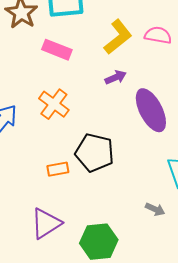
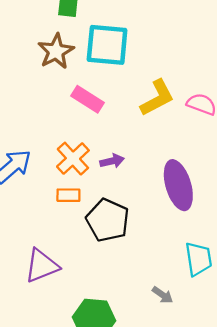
purple arrow: (116, 77) -> (112, 161), moved
orange rectangle: (58, 169) -> (68, 195), moved
purple triangle: (46, 223) -> (42, 266), moved

